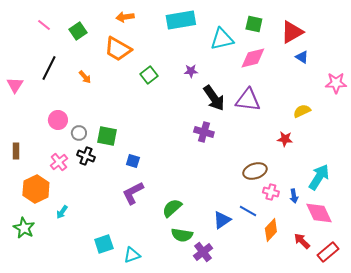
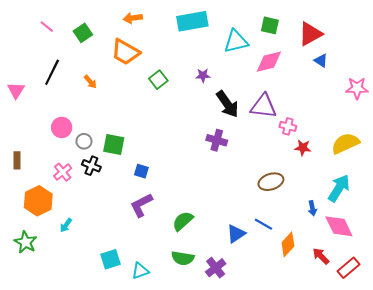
yellow semicircle: (302, 111) -> (345, 143), moved, size x1.5
pink cross: (271, 192) -> (288, 126), moved
green semicircle: (182, 235) -> (183, 258), moved

